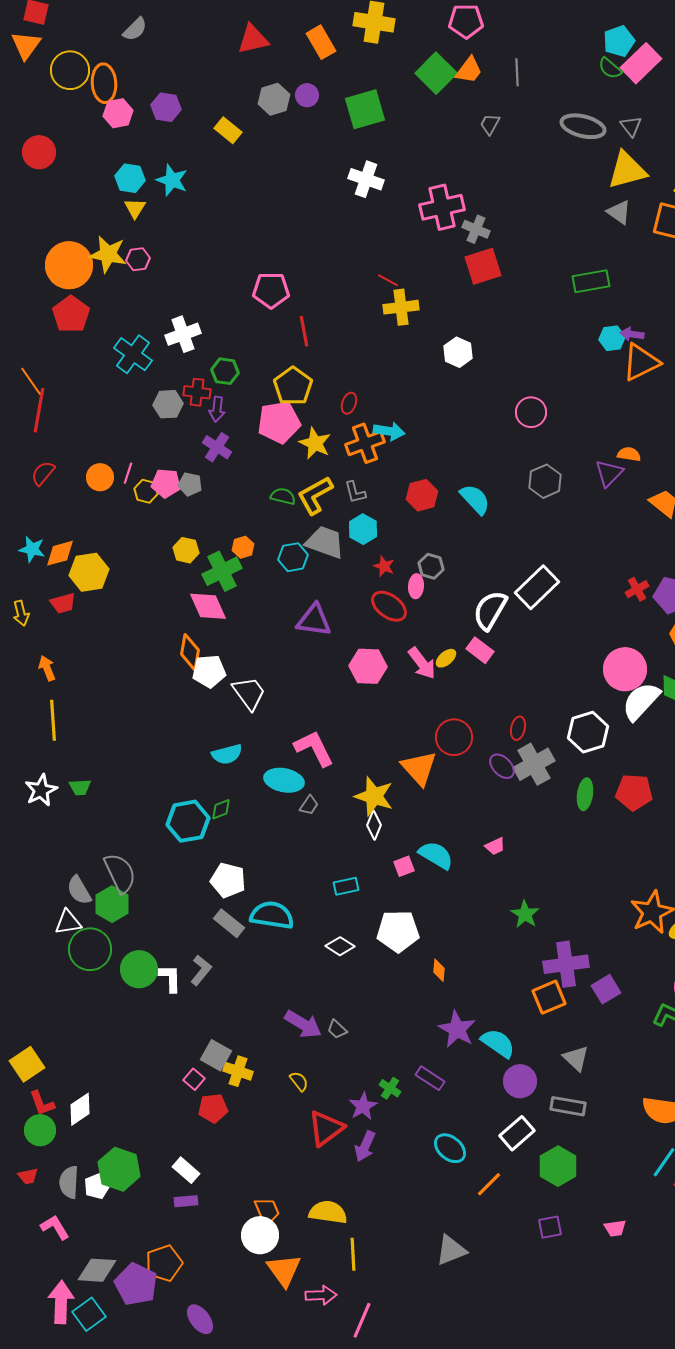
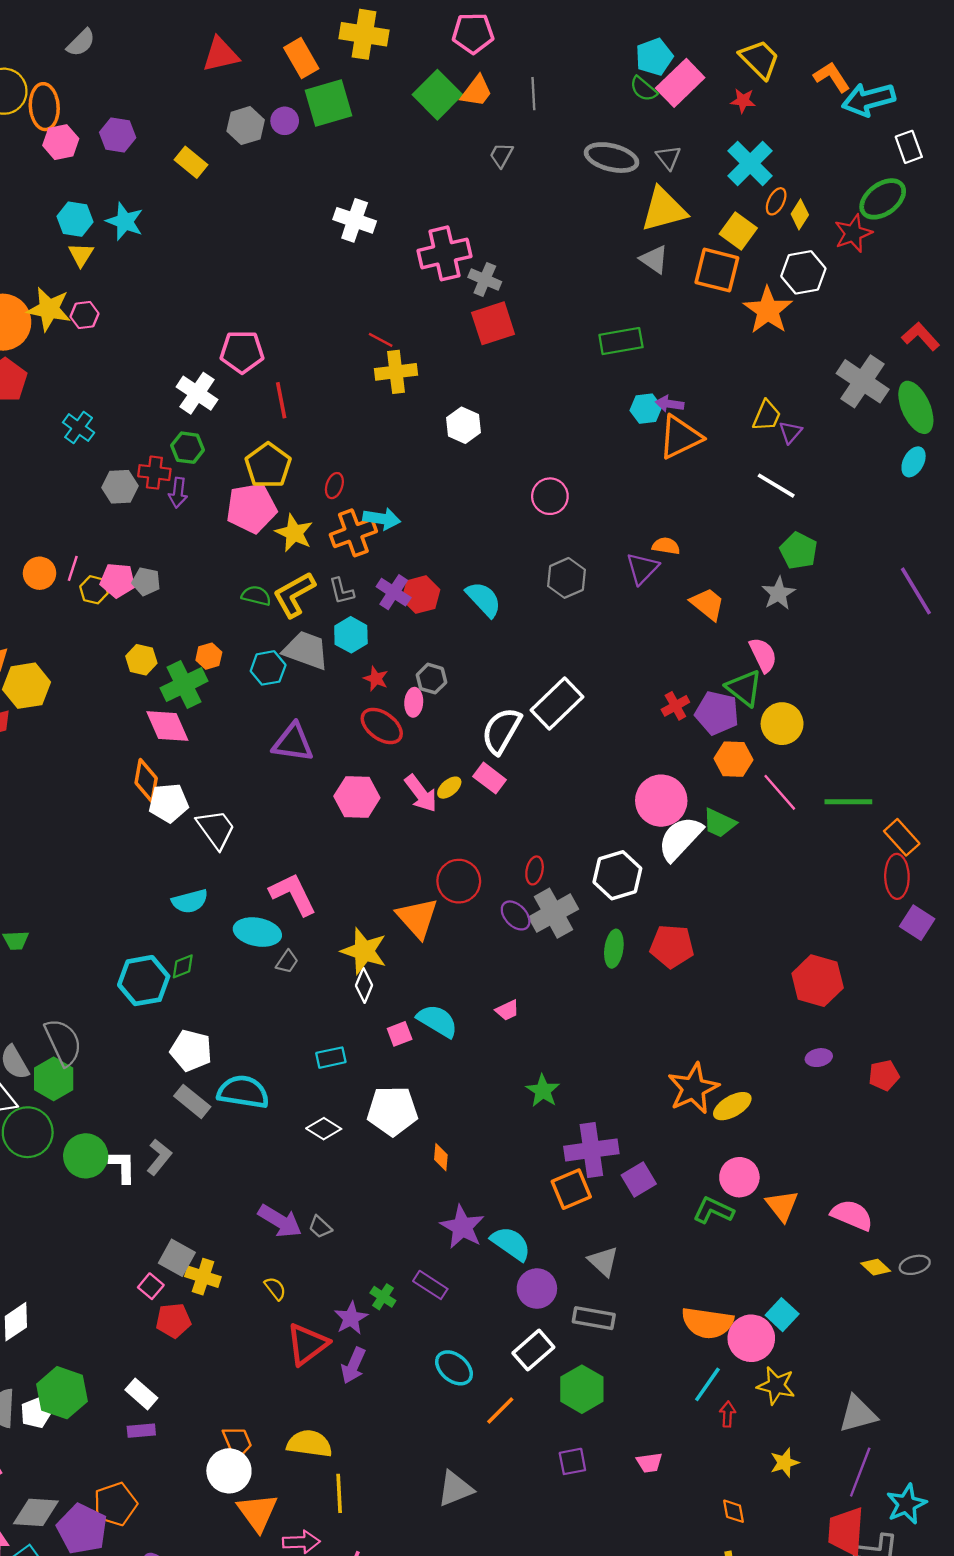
green square: (365, 109) -> (328, 103), moved
white cross: (183, 334) -> (197, 393), moved, turned -36
cyan cross: (133, 354) -> (79, 428), size x0.7
purple cross: (217, 447) -> (394, 592), moved

